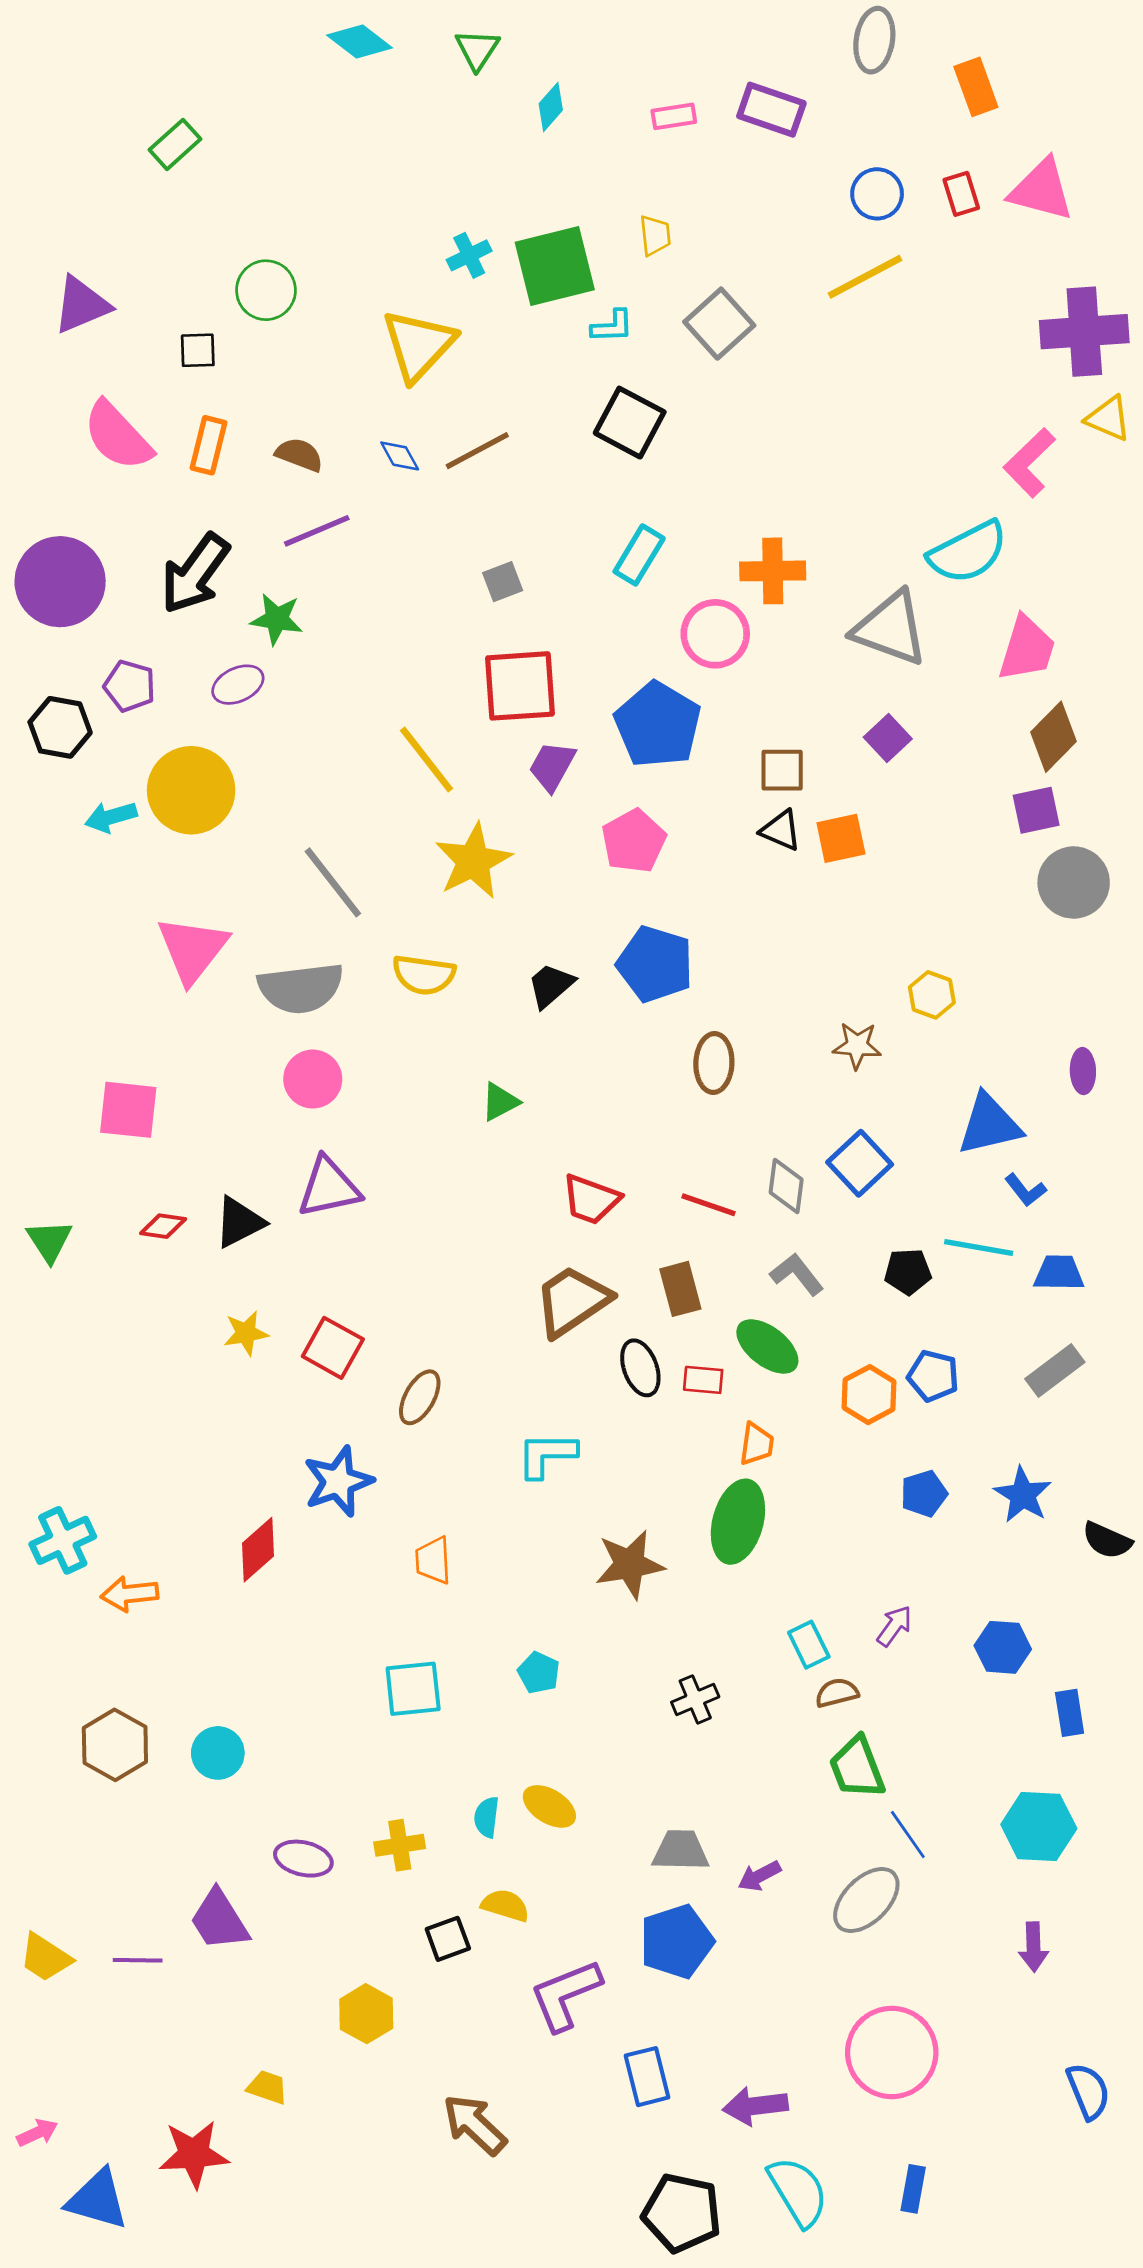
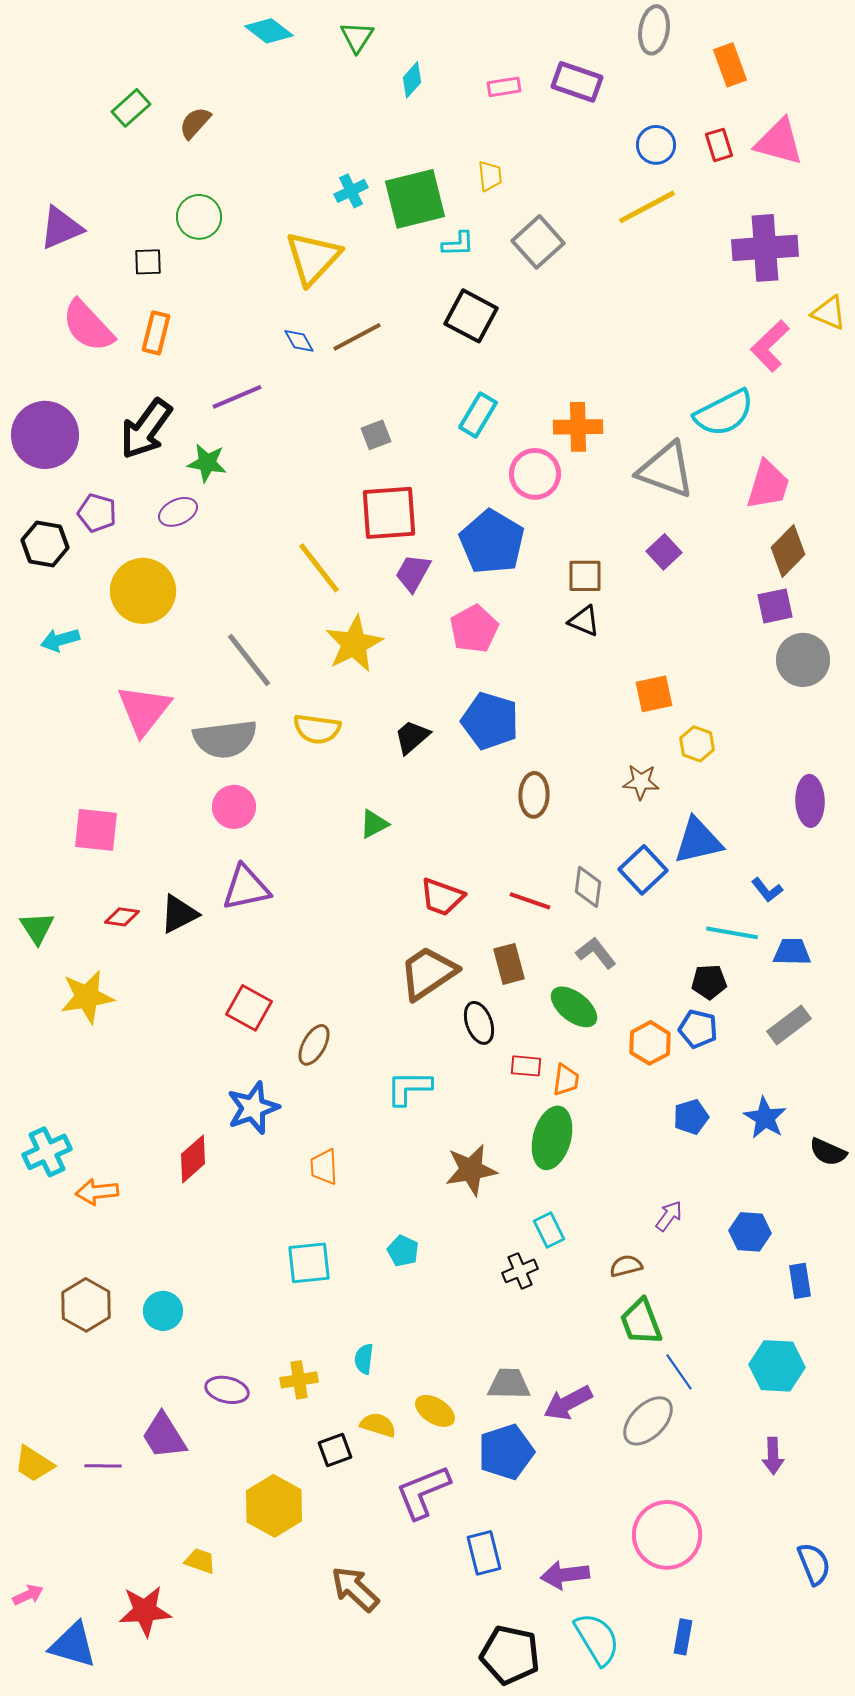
purple cross: (1084, 332) -> (765, 248), moved
brown semicircle: (299, 455) -> (195, 123), moved, turned -69
cyan arrow: (111, 817) -> (60, 640), moved
orange square: (841, 838) -> (654, 694), moved
purple ellipse: (1083, 1071) -> (810, 801), size x1.5
blue triangle: (989, 1125) -> (698, 841), moved
black pentagon: (908, 1272) -> (709, 982), moved
yellow star: (246, 1333) -> (87, 997), moved, size x1.6
red rectangle: (703, 1380) -> (526, 1066), moved
cyan rectangle: (809, 1645) -> (549, 1230), moved
yellow ellipse: (549, 1806) -> (435, 1411), moved
purple arrow: (759, 1876) -> (568, 1403), size x1.5
yellow hexagon: (366, 2014) -> (274, 1506), size x1.4

